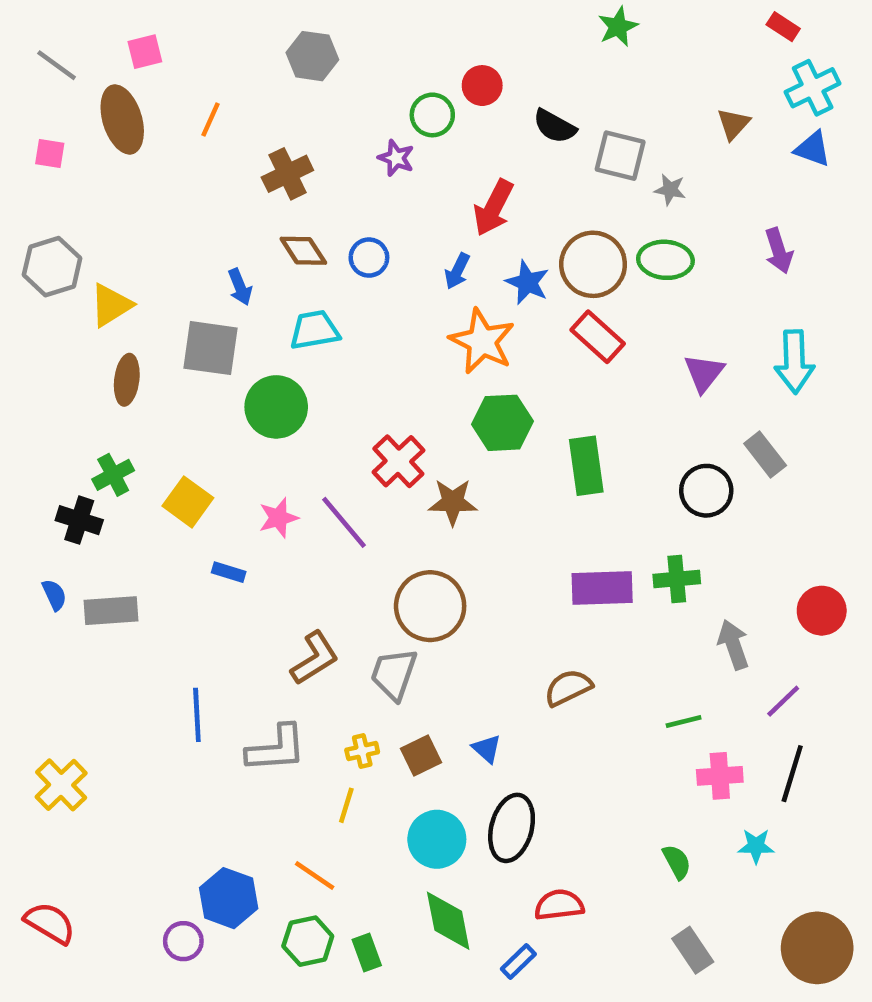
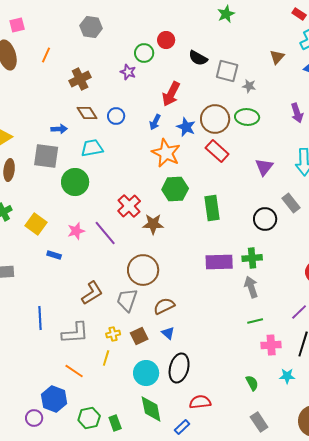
blue arrow: (240, 287) -> (59, 129), turned -70
gray arrow: (733, 645) -> (251, 287), moved
brown semicircle: (568, 688) -> (164, 306), moved
orange line: (315, 875) -> (74, 371), moved

